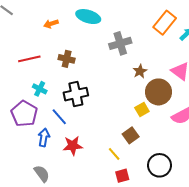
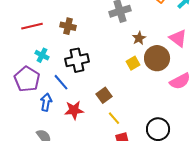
yellow square: (142, 110) -> (133, 63), moved
brown square: (131, 135) -> (104, 95), moved

